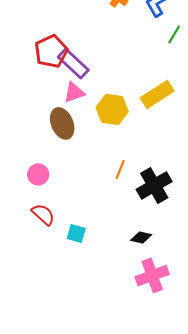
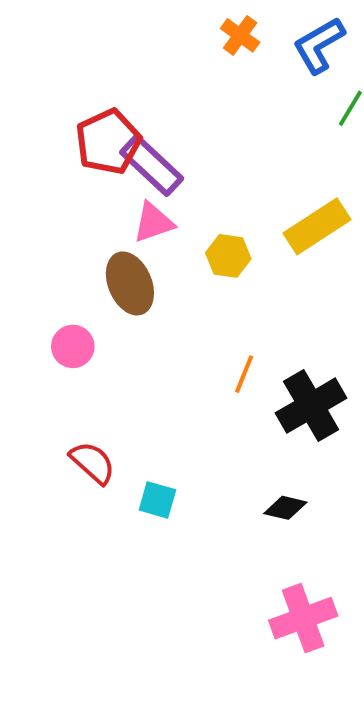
yellow hexagon: (112, 109) -> (228, 256), size x0.7
pink circle: (38, 174) -> (73, 346), moved
pink cross: (152, 275) -> (303, 618), moved

